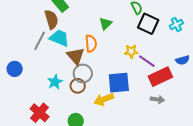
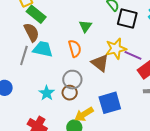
yellow star: (131, 51) -> (116, 49), size x1.5
brown triangle: (76, 56) -> (100, 63), moved
blue square: (119, 83) -> (110, 103), moved
yellow arrow: (104, 99) -> (84, 114), moved

